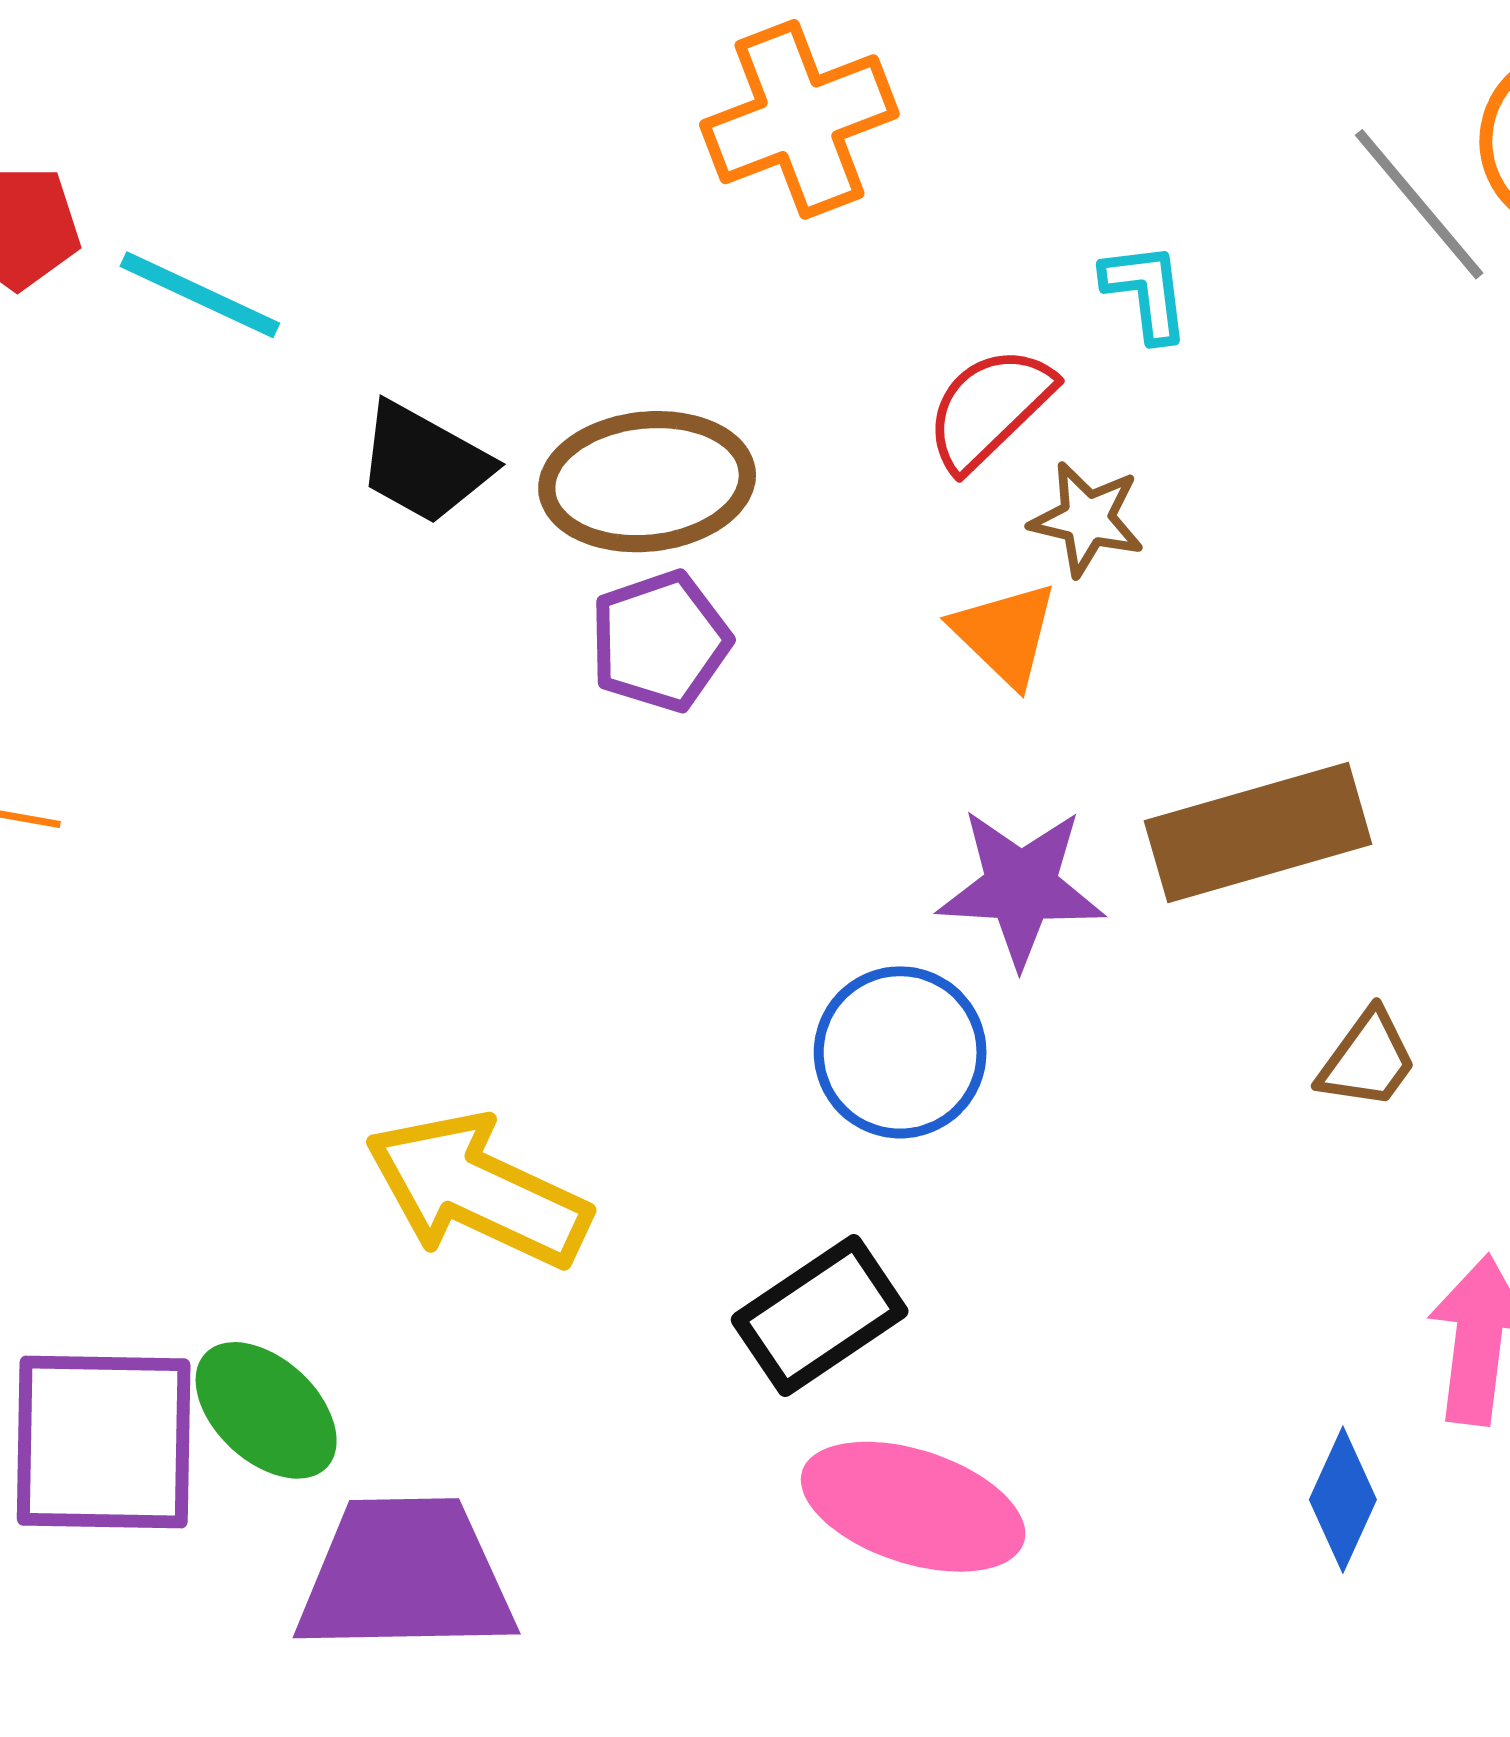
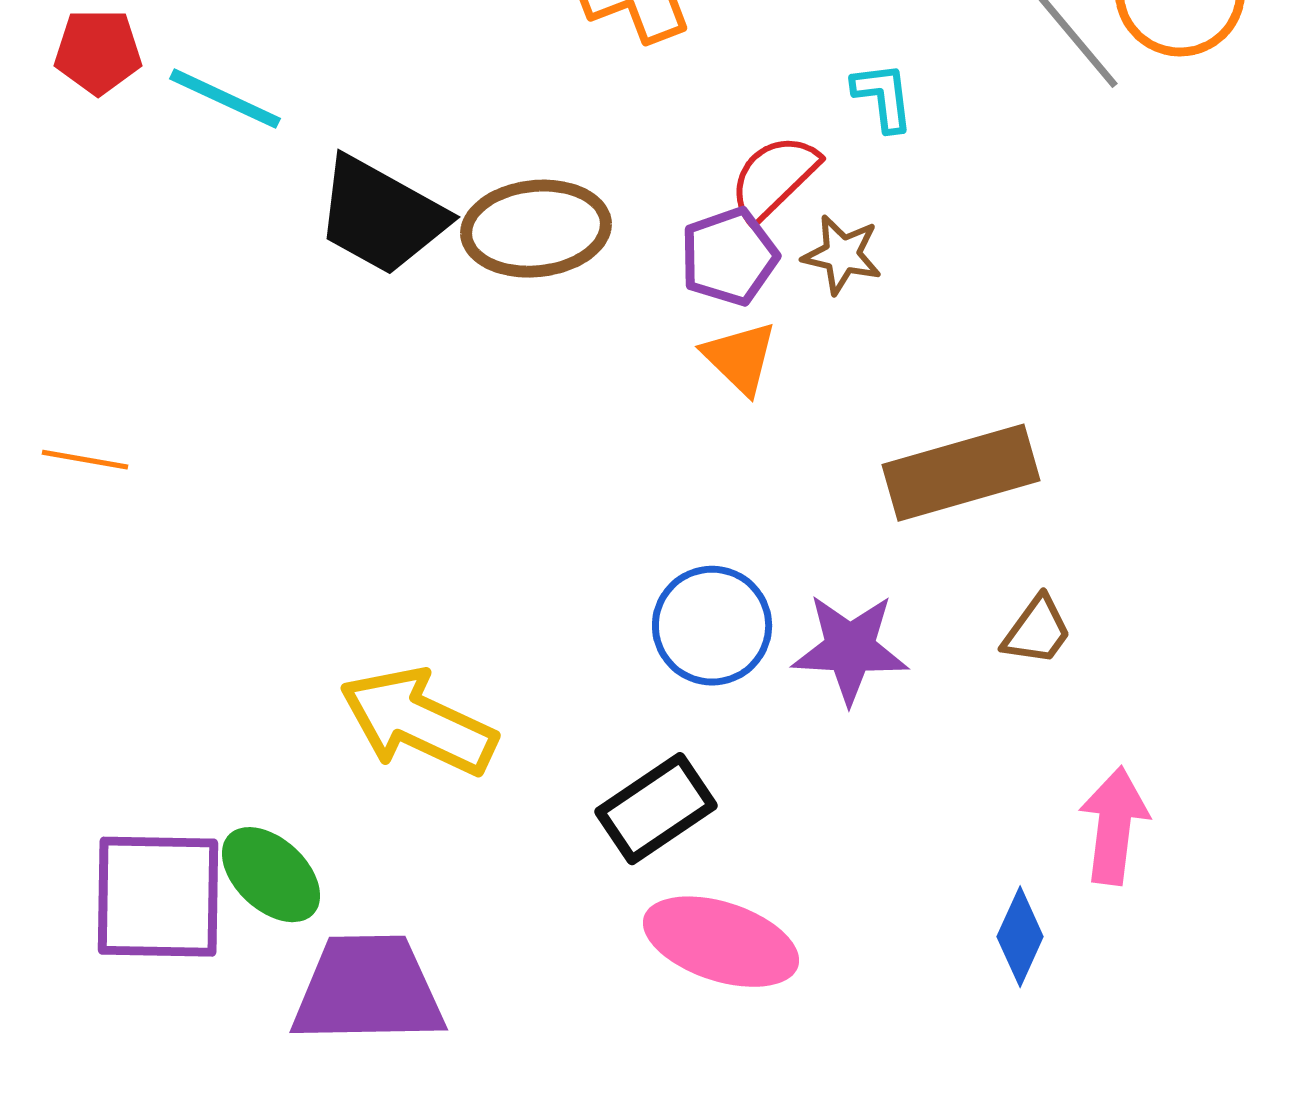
black trapezoid: (424, 463) -> (381, 216), size x1.4
orange triangle: (1005, 634) -> (740, 358), moved
purple pentagon: (660, 641) -> (729, 257), moved
purple star: (1021, 887) -> (850, 649), moved

